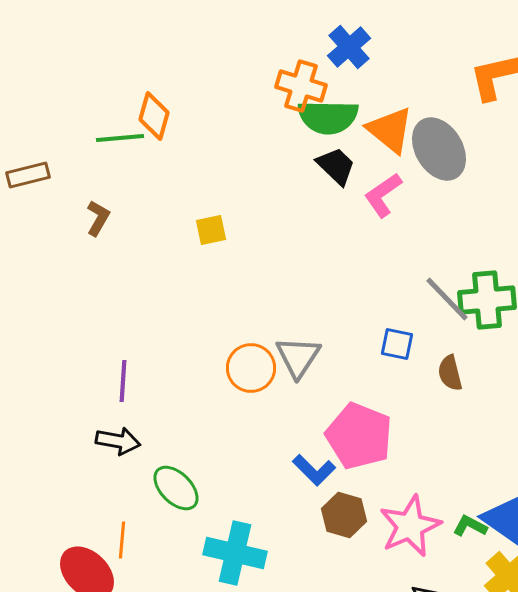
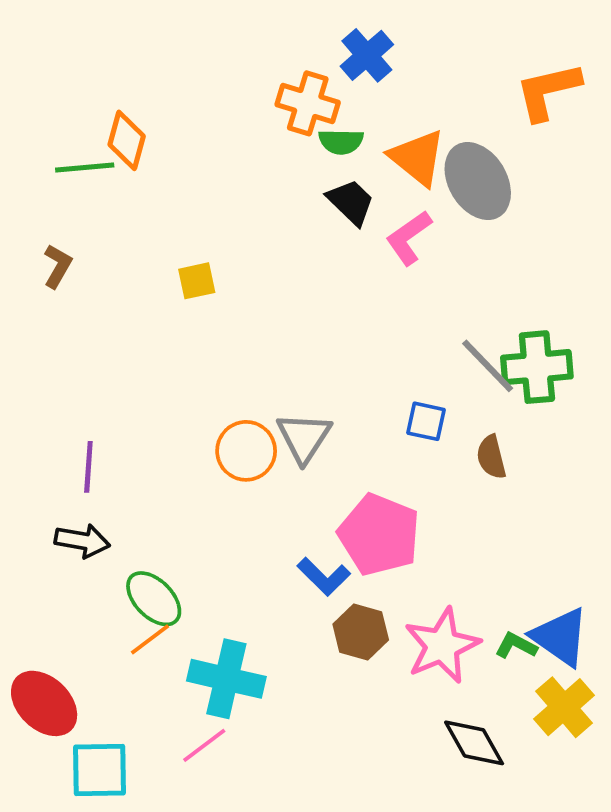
green semicircle: (328, 117) -> (341, 142), size x0.6
orange line: (122, 540) -> (150, 639), moved, turned 48

